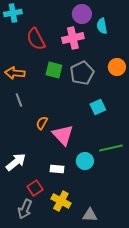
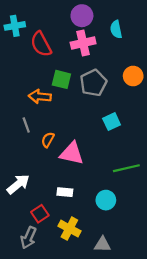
cyan cross: (13, 13) -> (15, 26), moved
purple circle: (82, 14) -> (82, 16), moved
orange arrow: (15, 73) -> (40, 96), moved
gray line: (19, 100) -> (26, 125), moved
pink triangle: (63, 135) -> (72, 153), turned -35
cyan circle: (85, 161) -> (106, 200), moved

